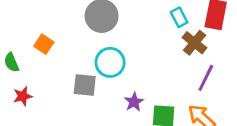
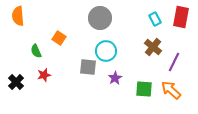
brown cross: (195, 43) -> (153, 47), moved
purple star: (134, 102) -> (115, 78), moved

